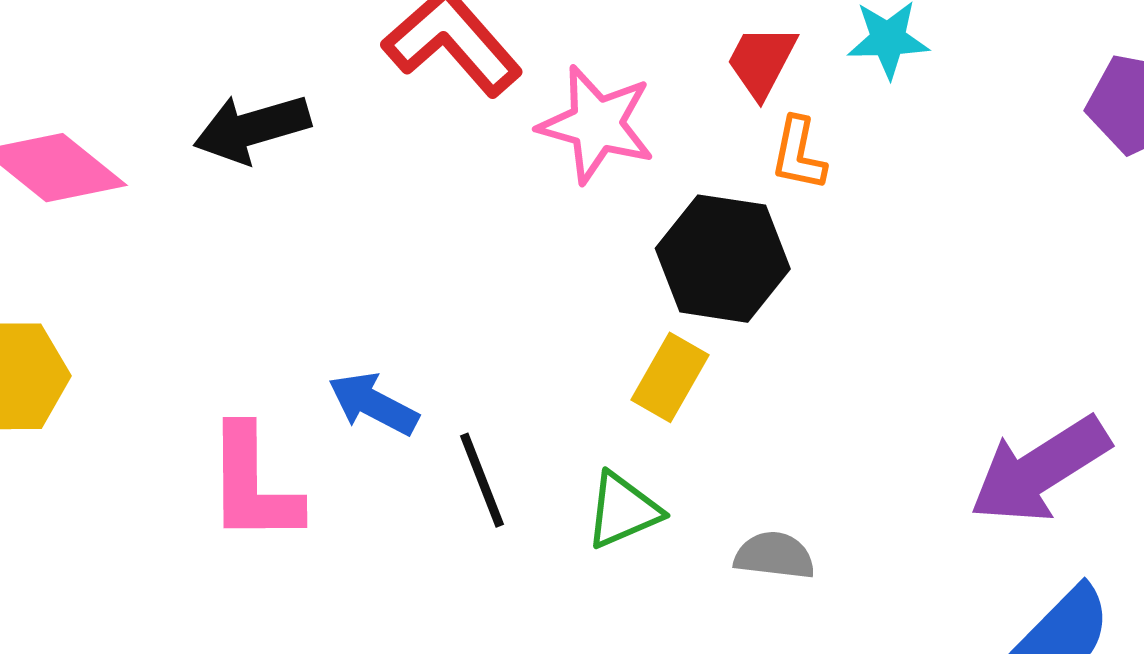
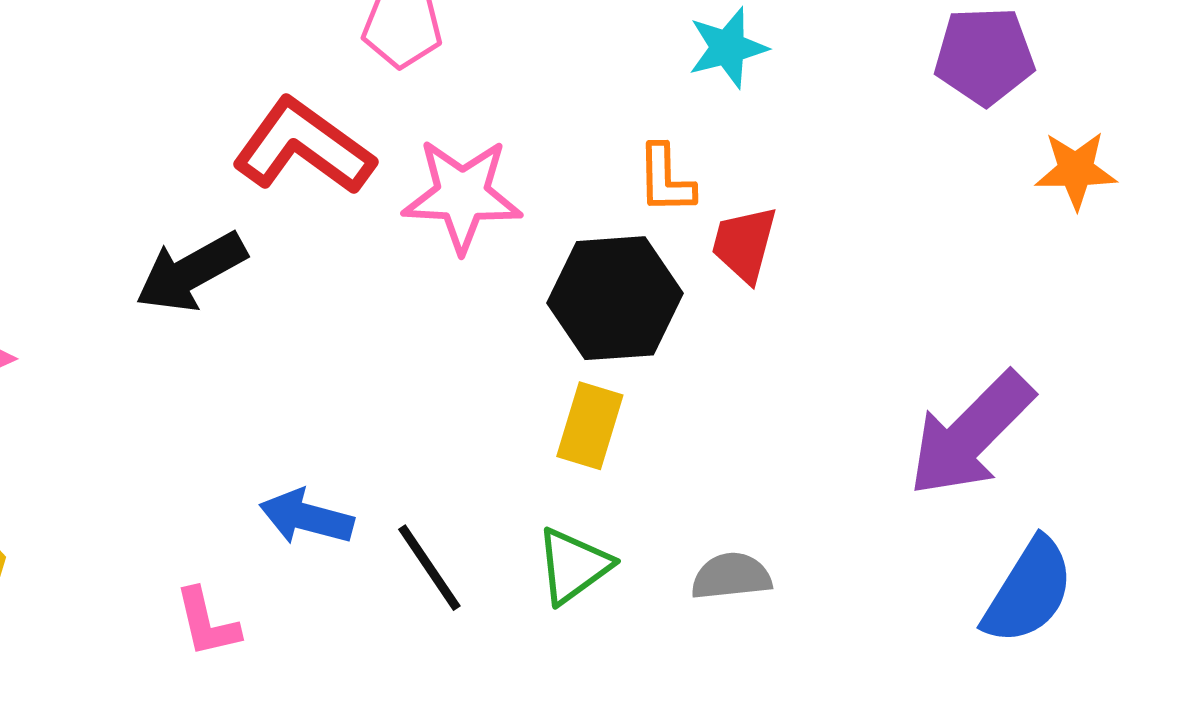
red trapezoid: (762, 61) -> (744, 244), moved
black arrow: (252, 128) -> (191, 272), moved
pink L-shape: (253, 485) -> (207, 623), size x0.6

